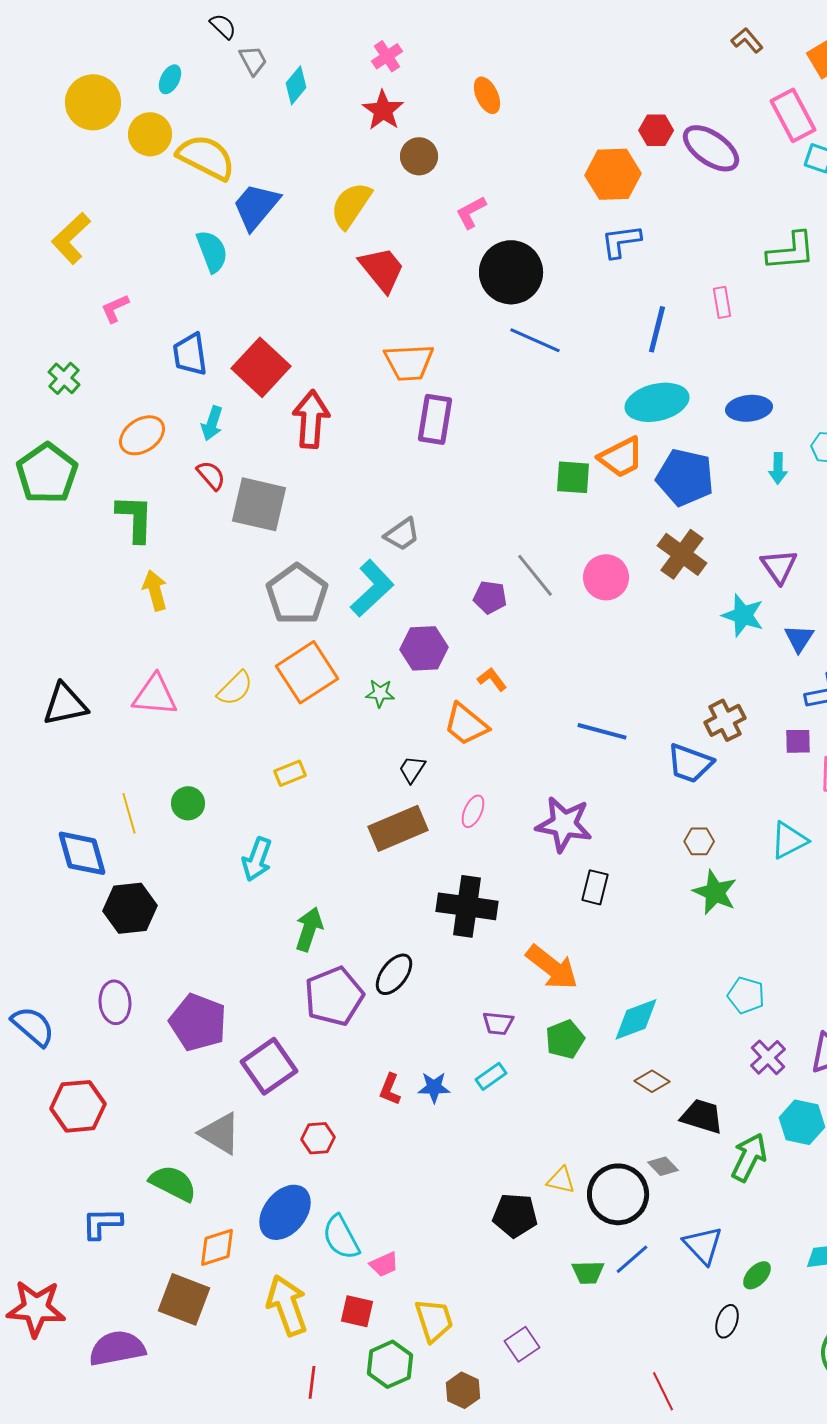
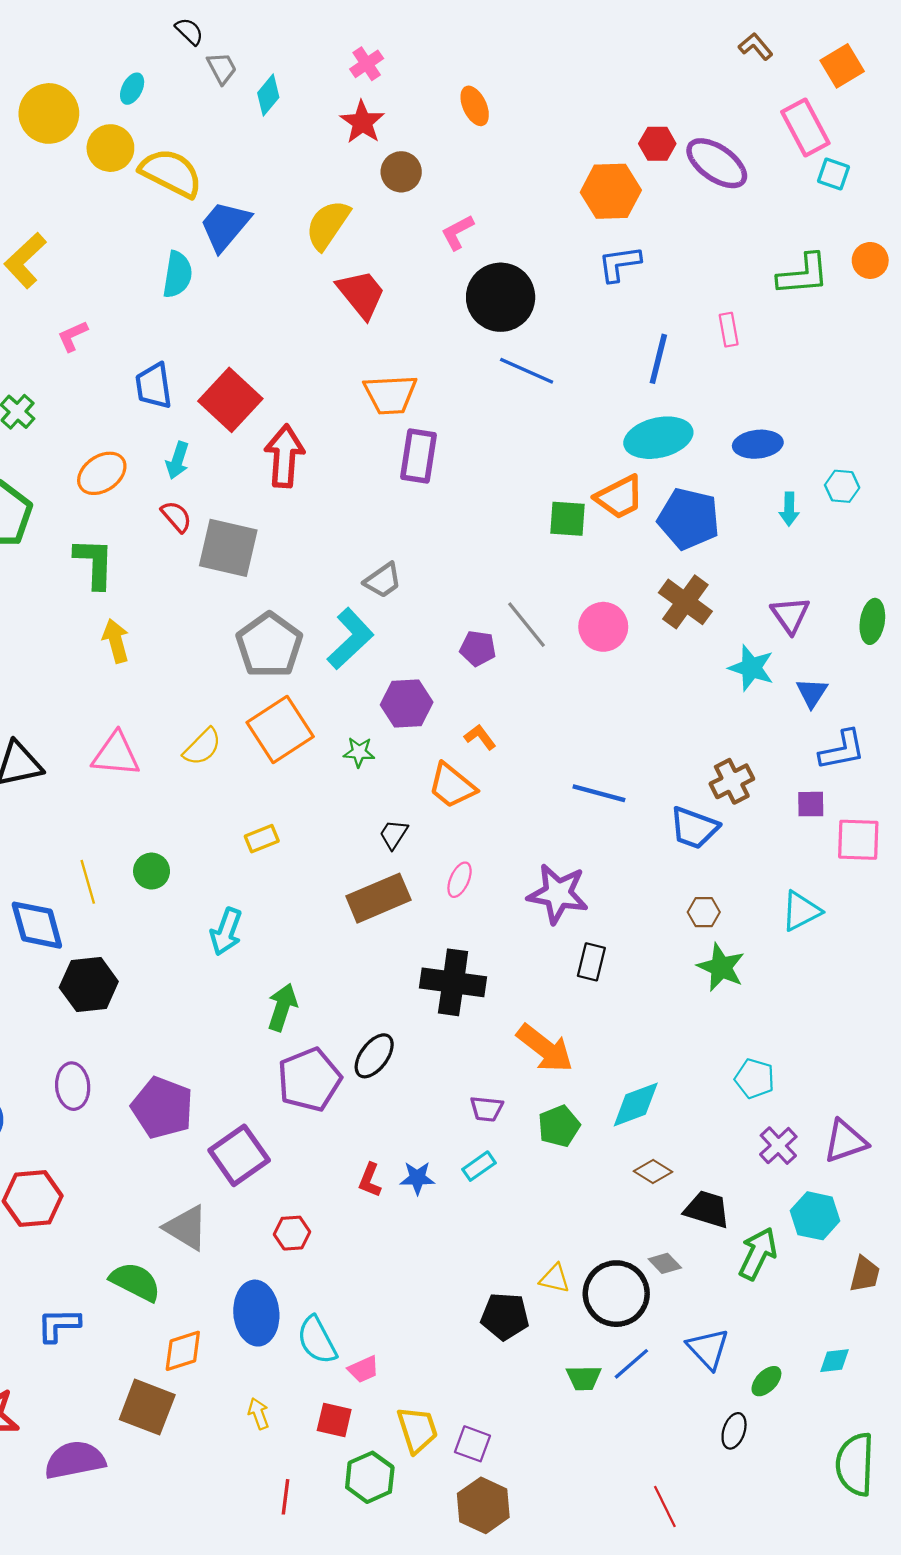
cyan semicircle: (212, 251) -> (177, 274), turned 30
blue ellipse: (285, 1212) -> (256, 1313), turned -44
yellow arrow: (287, 1305) -> (259, 1414), size x0.5
purple square: (522, 1344) -> (472, 1444), moved, turned -36
brown hexagon: (463, 1390) -> (483, 1505), moved, size x1.4

